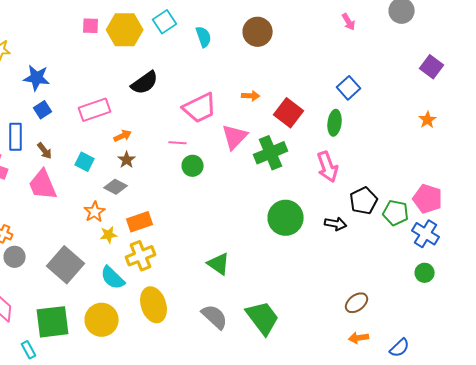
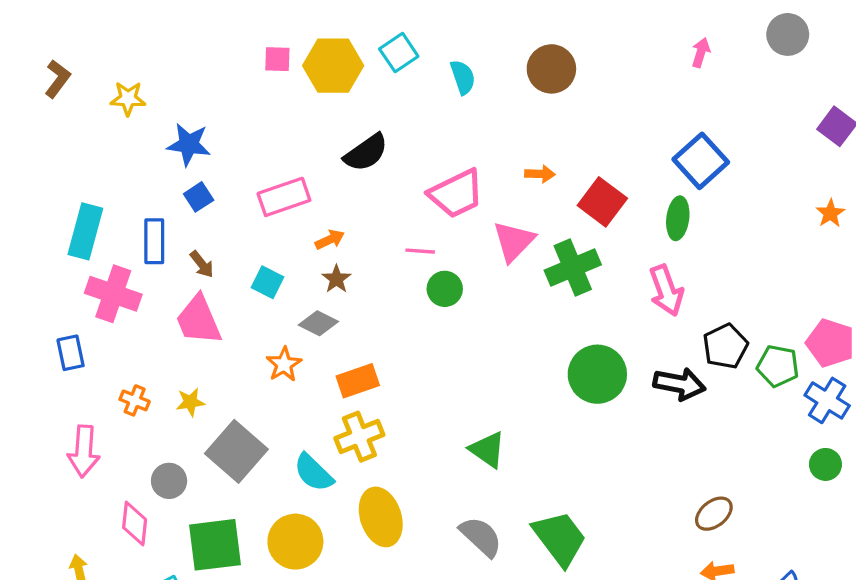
pink arrow: (349, 22) -> (701, 53), turned -132
blue square: (349, 88) -> (701, 161), size x1.4
black arrow: (336, 224) -> (679, 384), size x1.4
yellow star: (109, 235) -> (190, 402), moved
gray circle: (15, 257) -> (169, 481), moved

